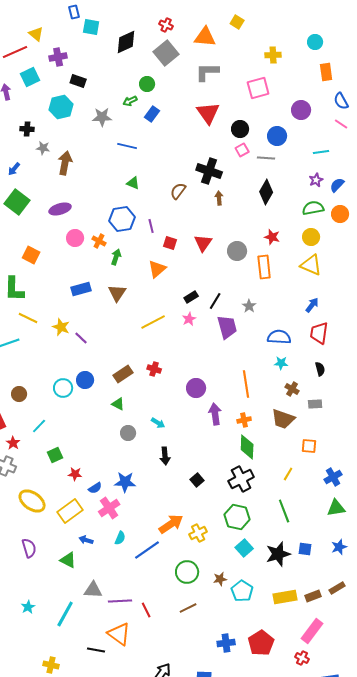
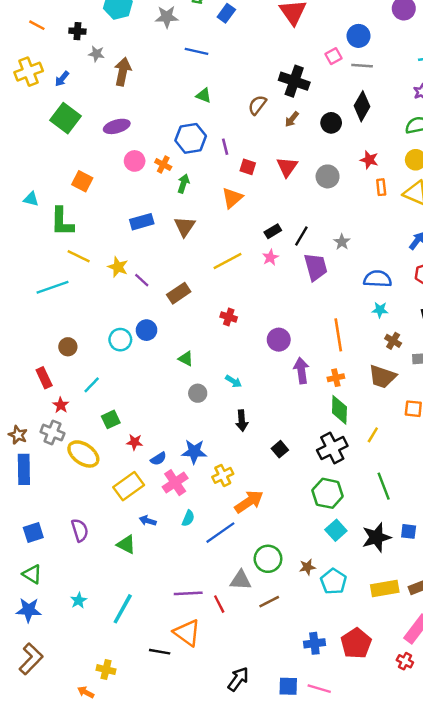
black circle: (240, 129) -> (331, 123), moved
blue circle: (277, 136) -> (359, 36), moved
brown arrow: (219, 198) -> (292, 119), moved, turned -136
orange rectangle: (264, 267) -> (381, 187), moved, size x0.6
brown rectangle: (123, 374) -> (179, 293), moved
yellow line: (288, 474) -> (373, 435), moved
yellow ellipse: (32, 501) -> (83, 454), moved
yellow cross: (198, 533) -> (223, 475), moved
gray triangle: (93, 590) -> (241, 580), moved

